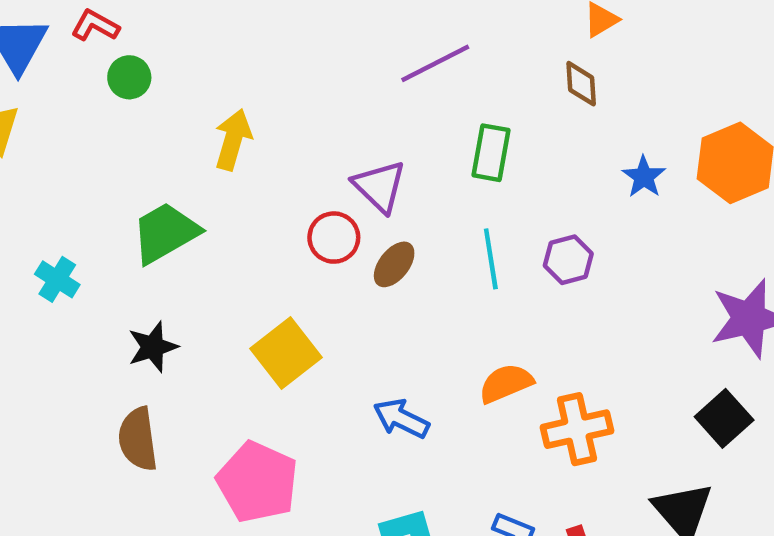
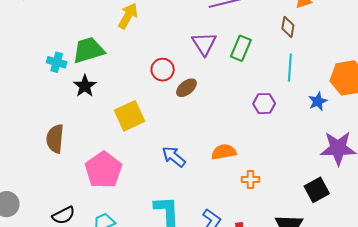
blue star: (644, 177) -> (318, 101), moved
purple triangle: (379, 186) -> (204, 44), moved
cyan line: (491, 259) -> (290, 68), moved
cyan cross: (57, 279) -> (57, 62), moved, turned -30
black star: (153, 347) -> (85, 86), moved, turned -30
orange cross: (577, 429) -> (250, 179), size x0.6

